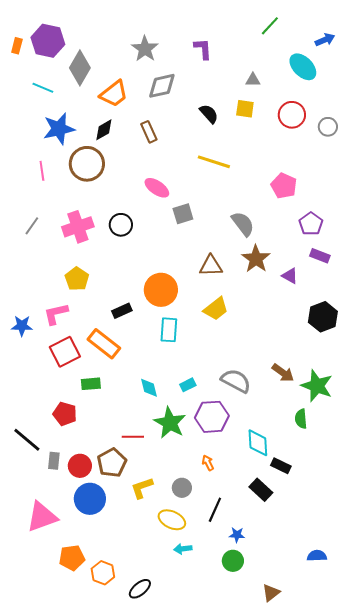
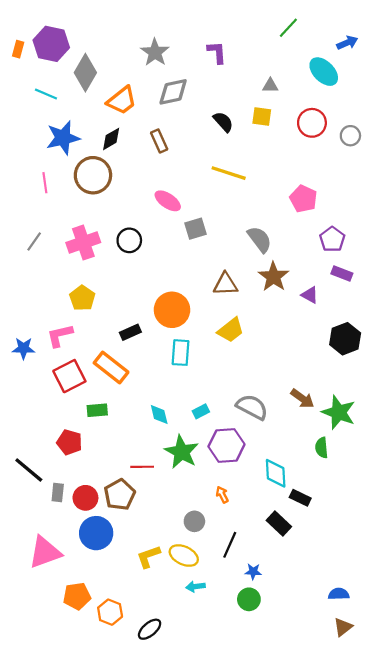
yellow L-shape: (142, 488) -> (148, 557), moved
brown triangle: (271, 593) -> (343, 627), moved

